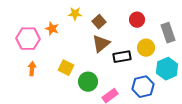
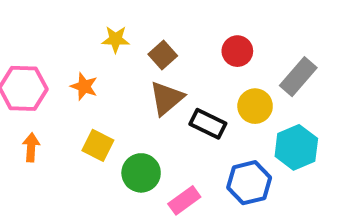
orange star: (52, 29) -> (84, 86), moved
gray rectangle: (168, 33) -> (298, 77), turned 60
black rectangle: (122, 57) -> (208, 124), turned 36

